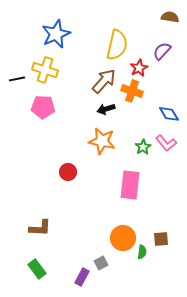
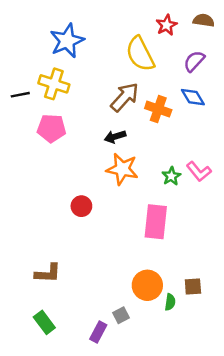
yellow semicircle: (117, 45) -> (140, 54), turned 140
red star: (139, 68) -> (167, 25), moved
black arrow: (106, 109) -> (115, 137), moved
blue diamond: (169, 114) -> (193, 97), moved

